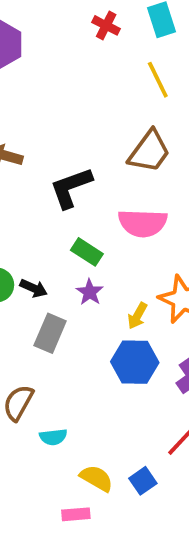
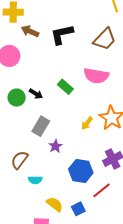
black L-shape: (71, 188) -> (62, 34), moved
black arrow: (34, 288) -> (36, 94), moved
purple star: (90, 292) -> (55, 146), moved
blue hexagon: (135, 362) -> (81, 171), moved

